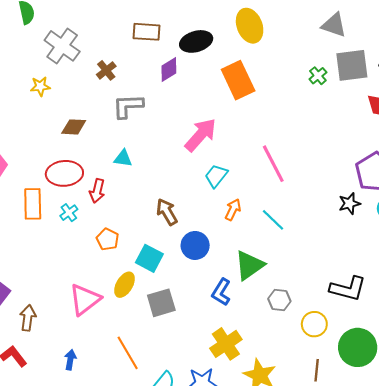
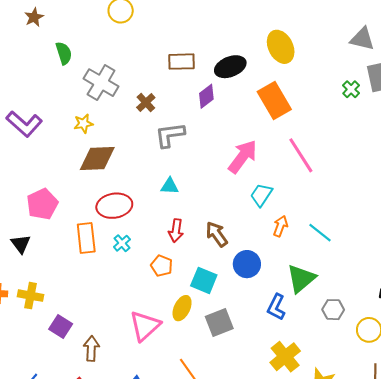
brown diamond: (74, 127) -> (97, 158), moved, size x1.5
pink line: (273, 164) -> (301, 155), moved
red arrow: (97, 191) -> (176, 231), moved

